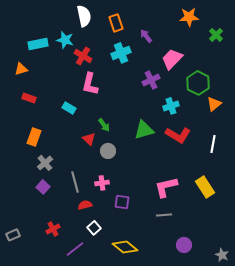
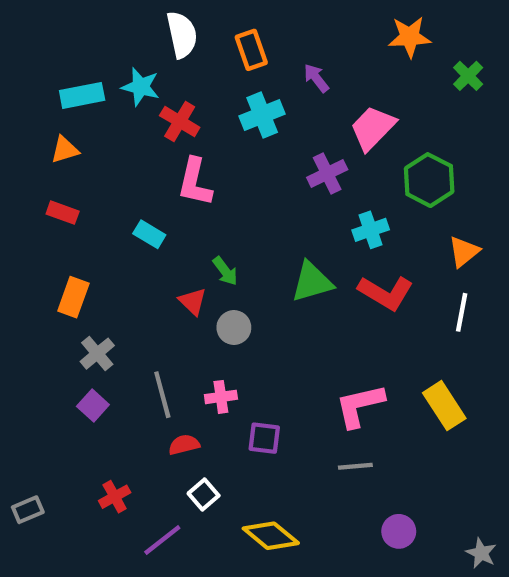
orange triangle: (21, 69) -> (65, 150), moved
orange triangle: (214, 104) -> (464, 252), moved

